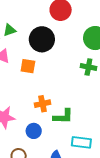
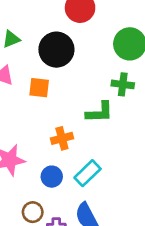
green L-shape: (63, 116) -> (100, 112), moved
cyan rectangle: (81, 142) -> (88, 173), moved, turned -48

